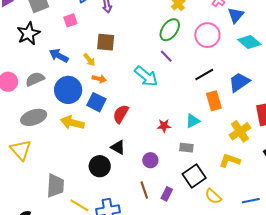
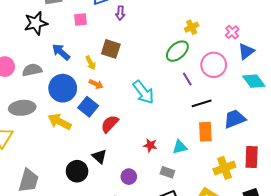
purple line: (166, 56) -> (187, 79), moved

